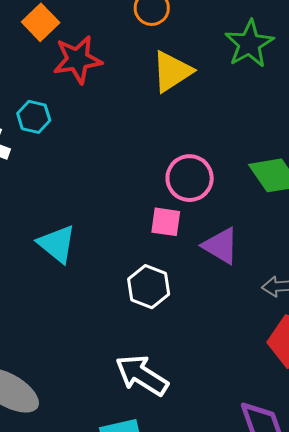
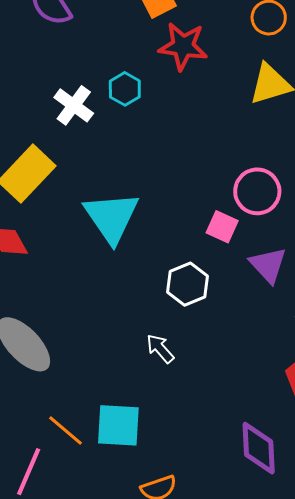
cyan triangle: (57, 244) -> (111, 217), size x1.4
white arrow: (142, 375) -> (160, 349), moved, size x0.6

